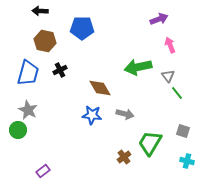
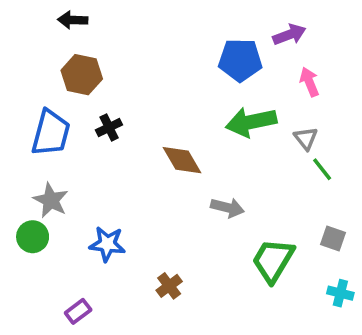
blue pentagon: (82, 28) -> (240, 60), moved
blue star: (92, 115) -> (107, 244), moved
brown cross: (124, 157) -> (169, 286), moved

